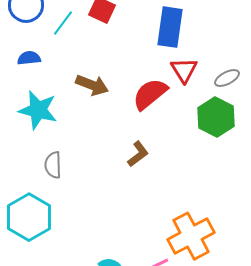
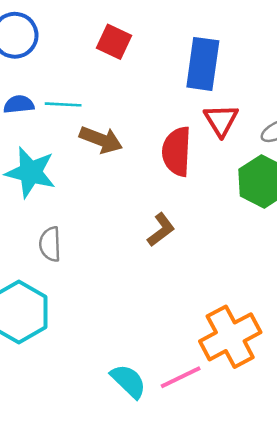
cyan line: (63, 23) -> (63, 104), moved, turned 56
red semicircle: (150, 94) -> (177, 151), turned -48

